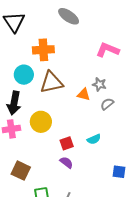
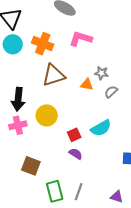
orange cross: (43, 50) -> (43, 44), turned 30
pink L-shape: (108, 50) -> (81, 39), moved
cyan circle: (24, 75) -> (13, 44), moved
cyan semicircle: (94, 139) -> (101, 128), size x1.5

